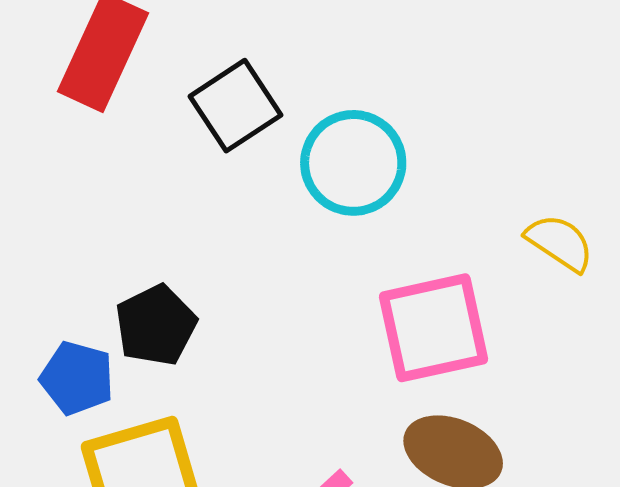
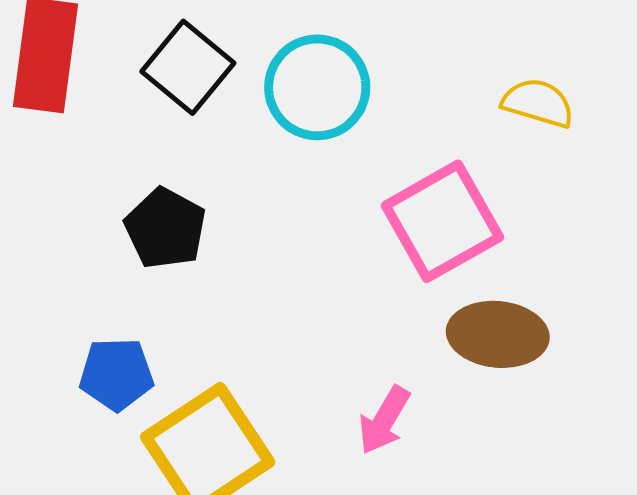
black pentagon: (156, 325) -> (165, 228), moved

